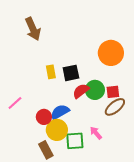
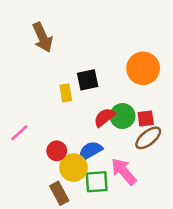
black square: (71, 73) -> (88, 80), moved
blue semicircle: (60, 112) -> (90, 151), moved
pink arrow: (96, 133) -> (124, 171), size x1.6

